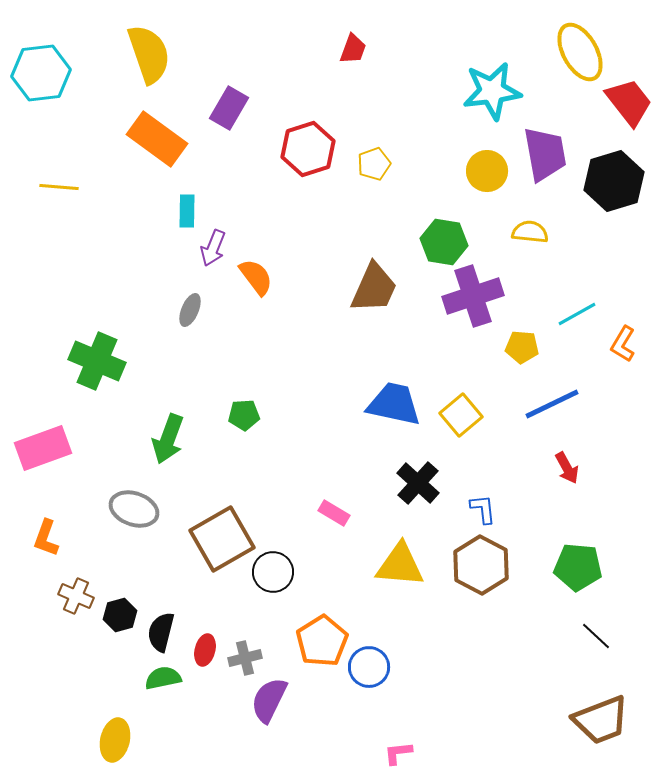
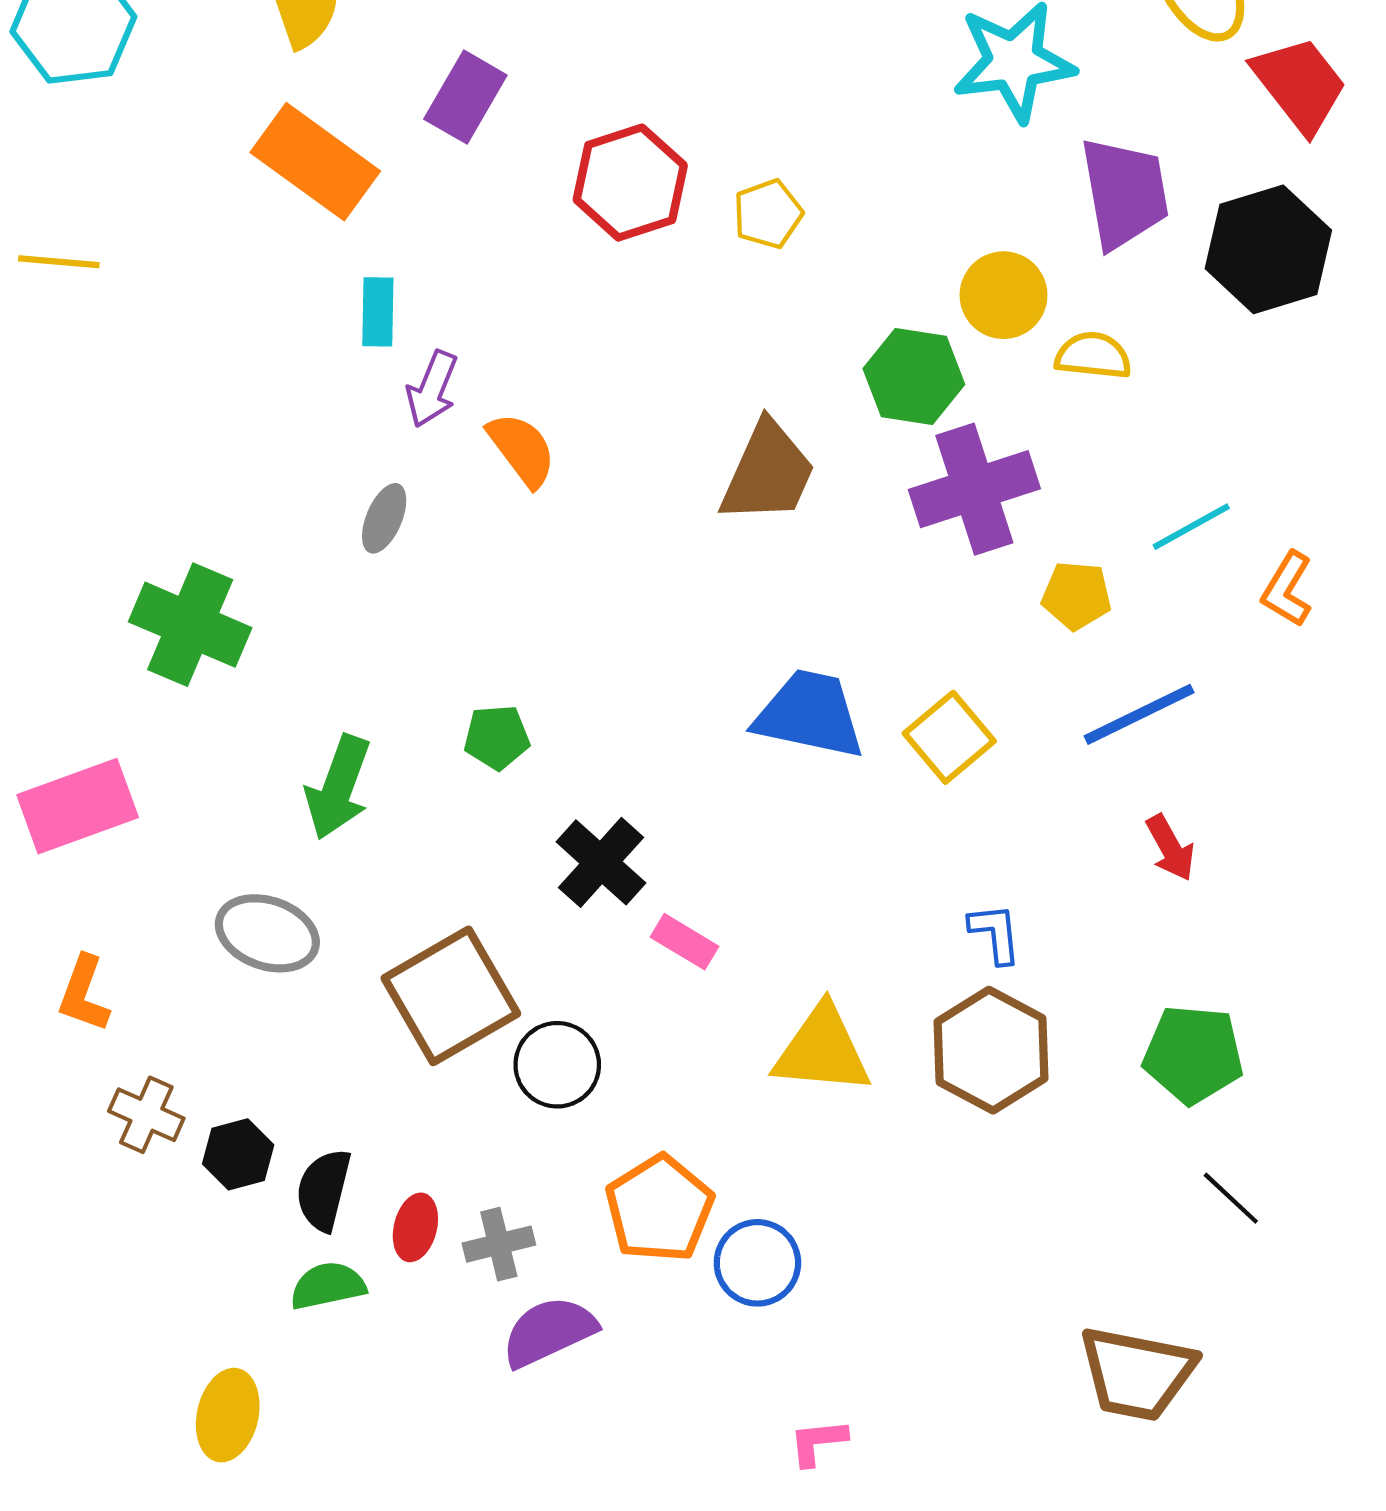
yellow circle: (487, 171) -> (1004, 295), moved
yellow line: (59, 187) -> (59, 262), moved
black cross: (418, 483) -> (601, 862), moved
purple semicircle: (269, 700) -> (549, 1332), turned 39
brown trapezoid: (601, 720) -> (1137, 1373), moved, turned 32

